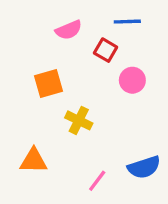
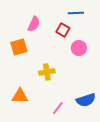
pink semicircle: (69, 30) -> (34, 24), moved, turned -42
orange square: (49, 84) -> (19, 47), moved
yellow cross: (79, 120) -> (47, 72), turned -35

